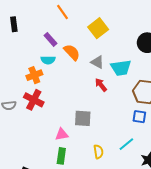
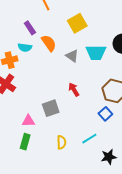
cyan trapezoid: (121, 68) -> (96, 53), moved
red arrow: (101, 85) -> (74, 90), moved
blue square: (139, 117) -> (105, 114), turned 32
gray square: (83, 118) -> (51, 108), turned -30

